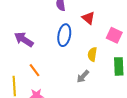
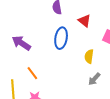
gray arrow: (83, 76) -> (94, 79), moved

